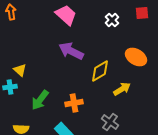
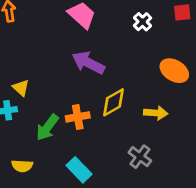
yellow diamond: (100, 71) -> (113, 102), moved
yellow arrow: (122, 89) -> (156, 113), turned 36
orange cross: (74, 103) -> (78, 117), moved

